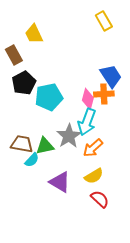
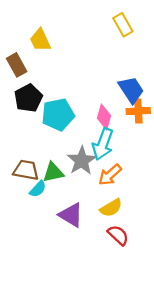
orange cross: (104, 94) -> (138, 111), moved

